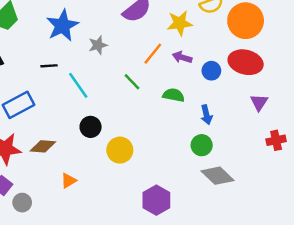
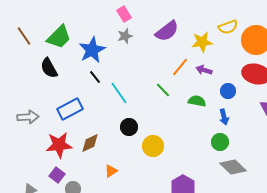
blue star: (62, 26) -> (92, 50), moved
gray star: (98, 45) -> (125, 36), moved
black line: (49, 66) -> (95, 77), turned 56
blue circle: (211, 71) -> (228, 91), moved
brown diamond: (43, 146) -> (90, 143), turned -30

